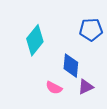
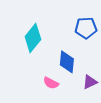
purple triangle: (86, 87) -> (90, 82), moved

